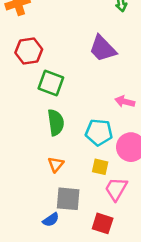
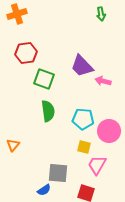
purple trapezoid: (103, 49) -> (82, 66), moved
pink arrow: (125, 102) -> (103, 81), moved
orange triangle: (56, 164) -> (13, 145), moved

